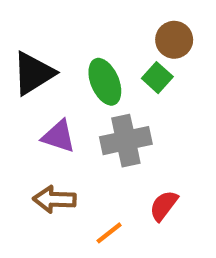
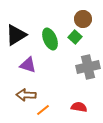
gray cross: (126, 141) -> (88, 67), moved
red semicircle: (164, 206) -> (79, 107), moved, turned 63
orange line: (109, 233) -> (43, 110), moved

